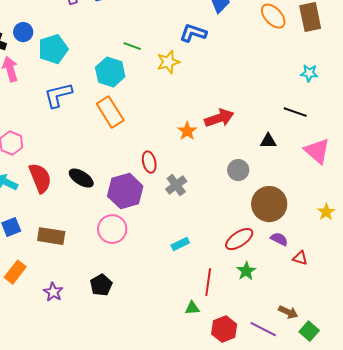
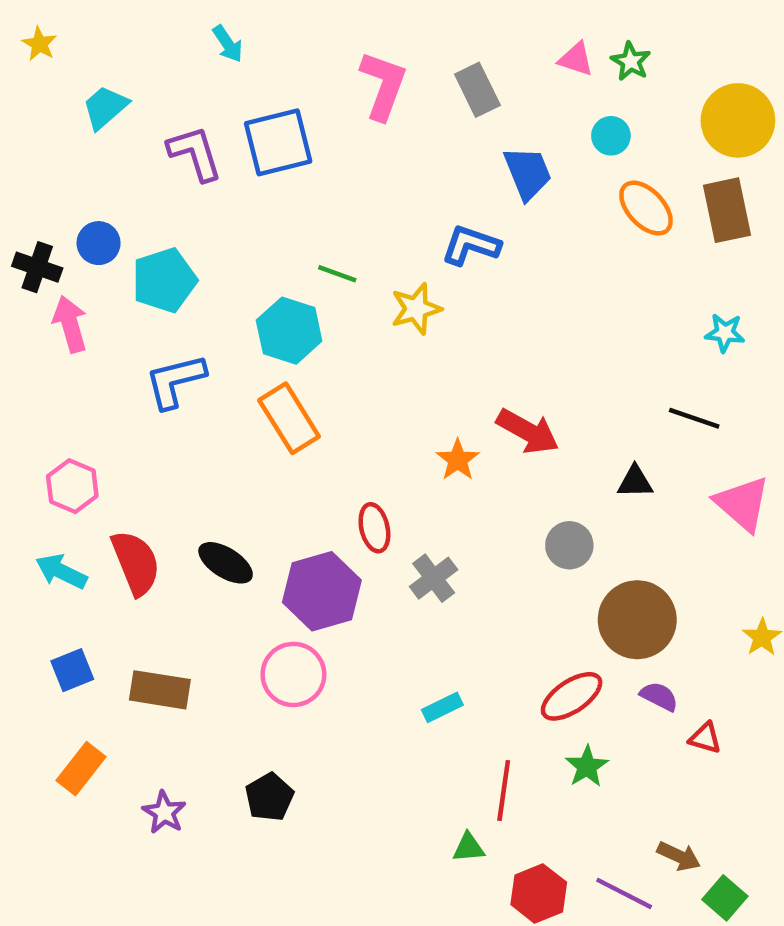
red arrow: (219, 118) -> (528, 431), turned 48

